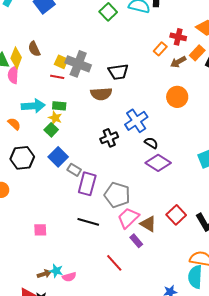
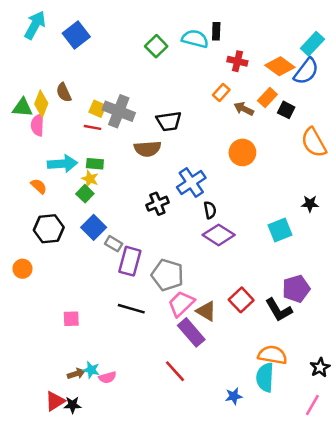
red cross: (178, 37) -> (237, 61), moved
brown arrow: (178, 62) -> (244, 109), turned 56
black semicircle: (151, 143) -> (210, 210), turned 48
purple rectangle: (136, 241) -> (191, 332), size x1.6
red line: (114, 263) -> (175, 371), moved

